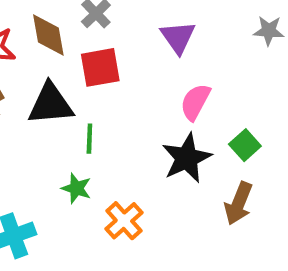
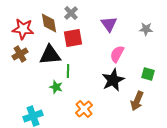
gray star: (269, 31) -> (146, 29), moved
green square: (245, 145) -> (148, 74), moved, turned -32
green star: (76, 188) -> (56, 87), moved

